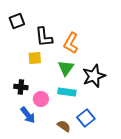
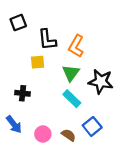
black star: (94, 76) -> (101, 81), turned 30
cyan rectangle: (67, 92) -> (72, 99), turned 36
pink circle: (41, 99) -> (43, 134), moved
blue arrow: (28, 115) -> (14, 124), moved

